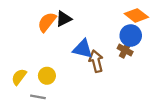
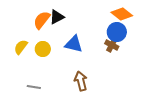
brown arrow: (96, 61) -> (81, 81), moved
yellow circle: (47, 76) -> (43, 49), moved
yellow semicircle: (19, 77) -> (21, 47), moved

